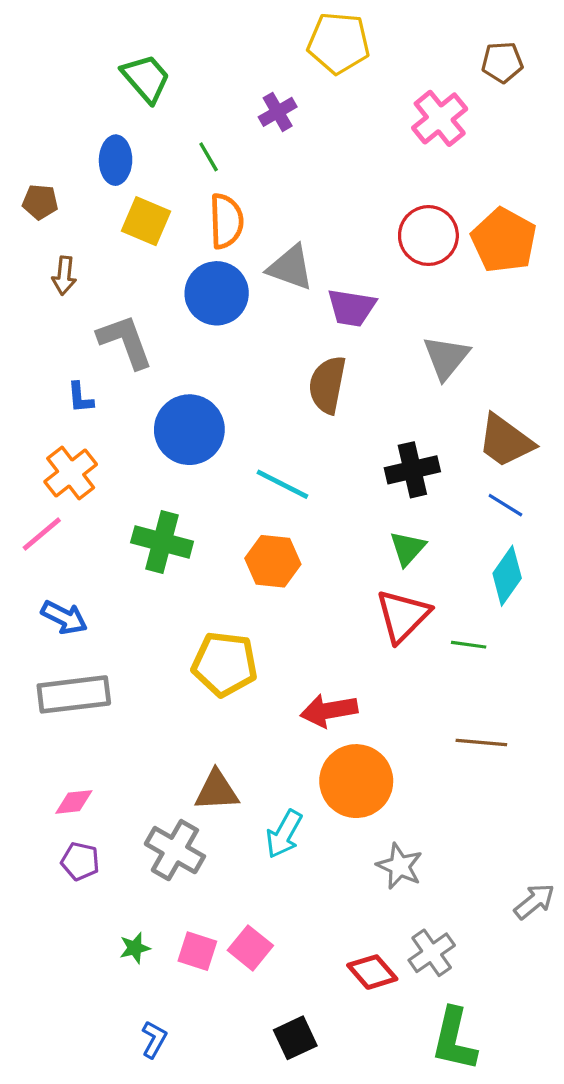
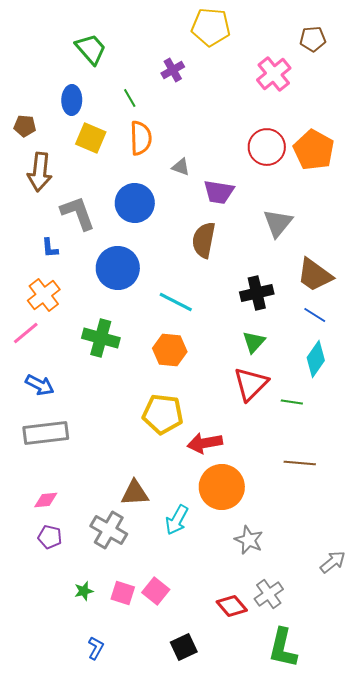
gray triangle: (290, 268) -> (181, 167), size x0.6
brown arrow: (64, 276) -> (40, 172), size x1.6
blue circle: (217, 293) -> (135, 203), moved
yellow pentagon: (225, 664) -> (163, 414), moved

